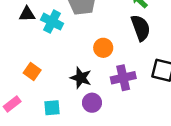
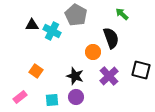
black semicircle: (141, 28) -> (111, 38), moved
purple cross: (123, 78) -> (109, 76), turned -30
purple circle: (92, 103) -> (76, 97), moved

